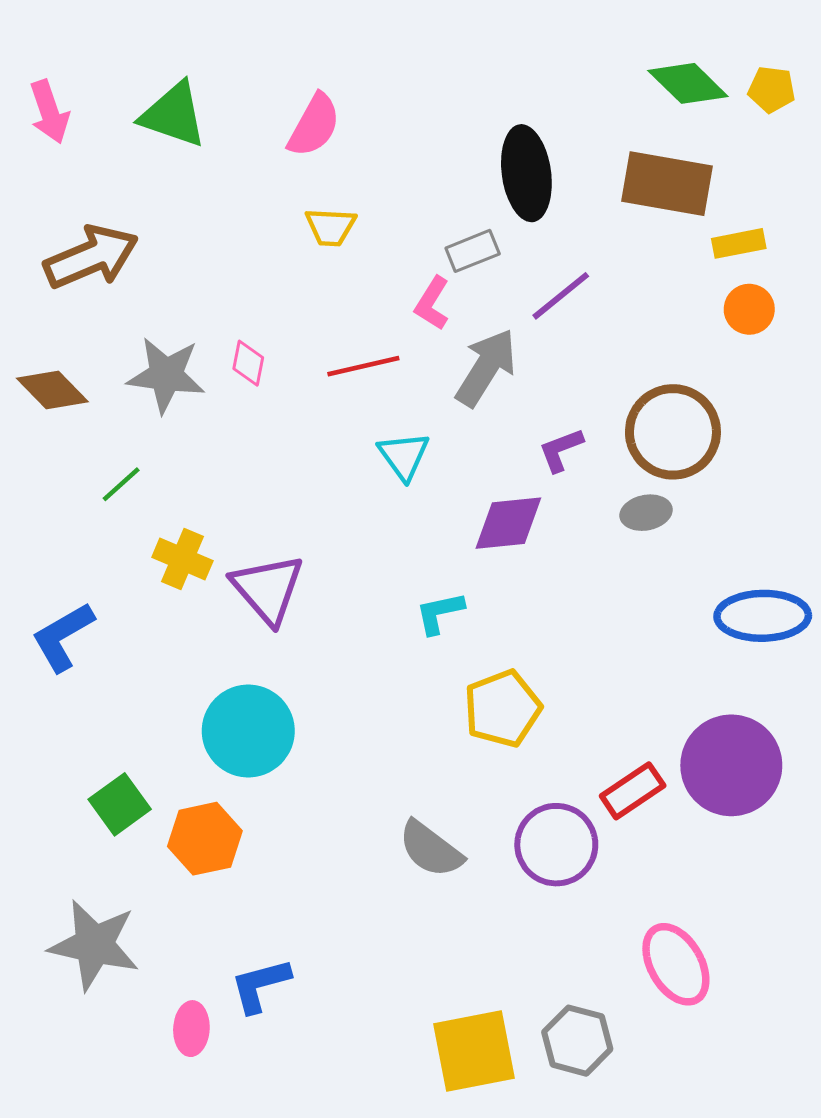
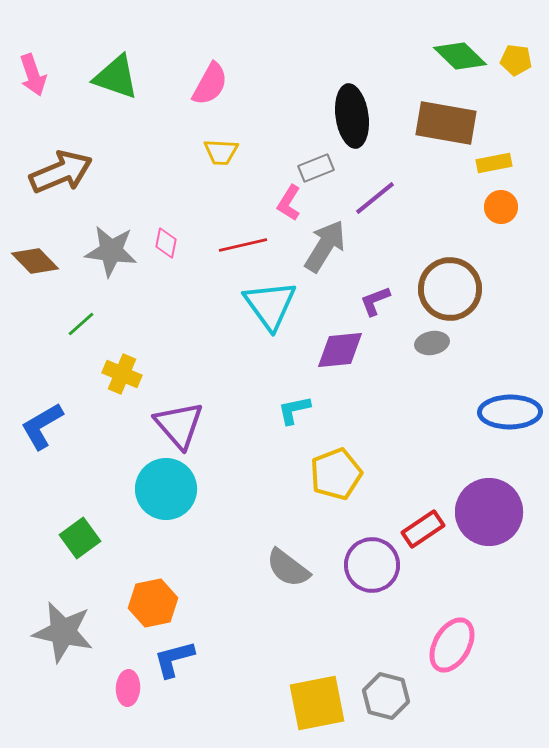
cyan triangle: (404, 456) -> (270, 305), size x1.5
purple triangle: (268, 589) -> (179, 425), moved
orange hexagon: (205, 839) -> (153, 603), moved
pink ellipse: (676, 964) -> (452, 645), turned 60

